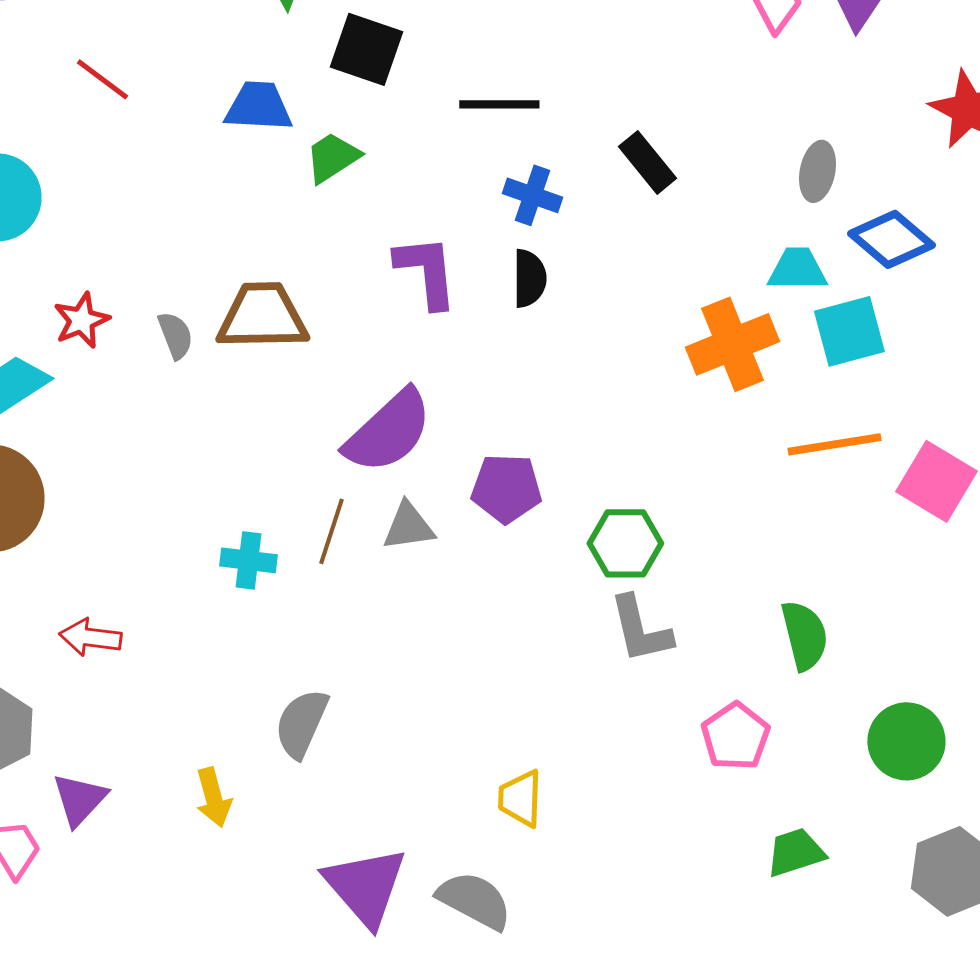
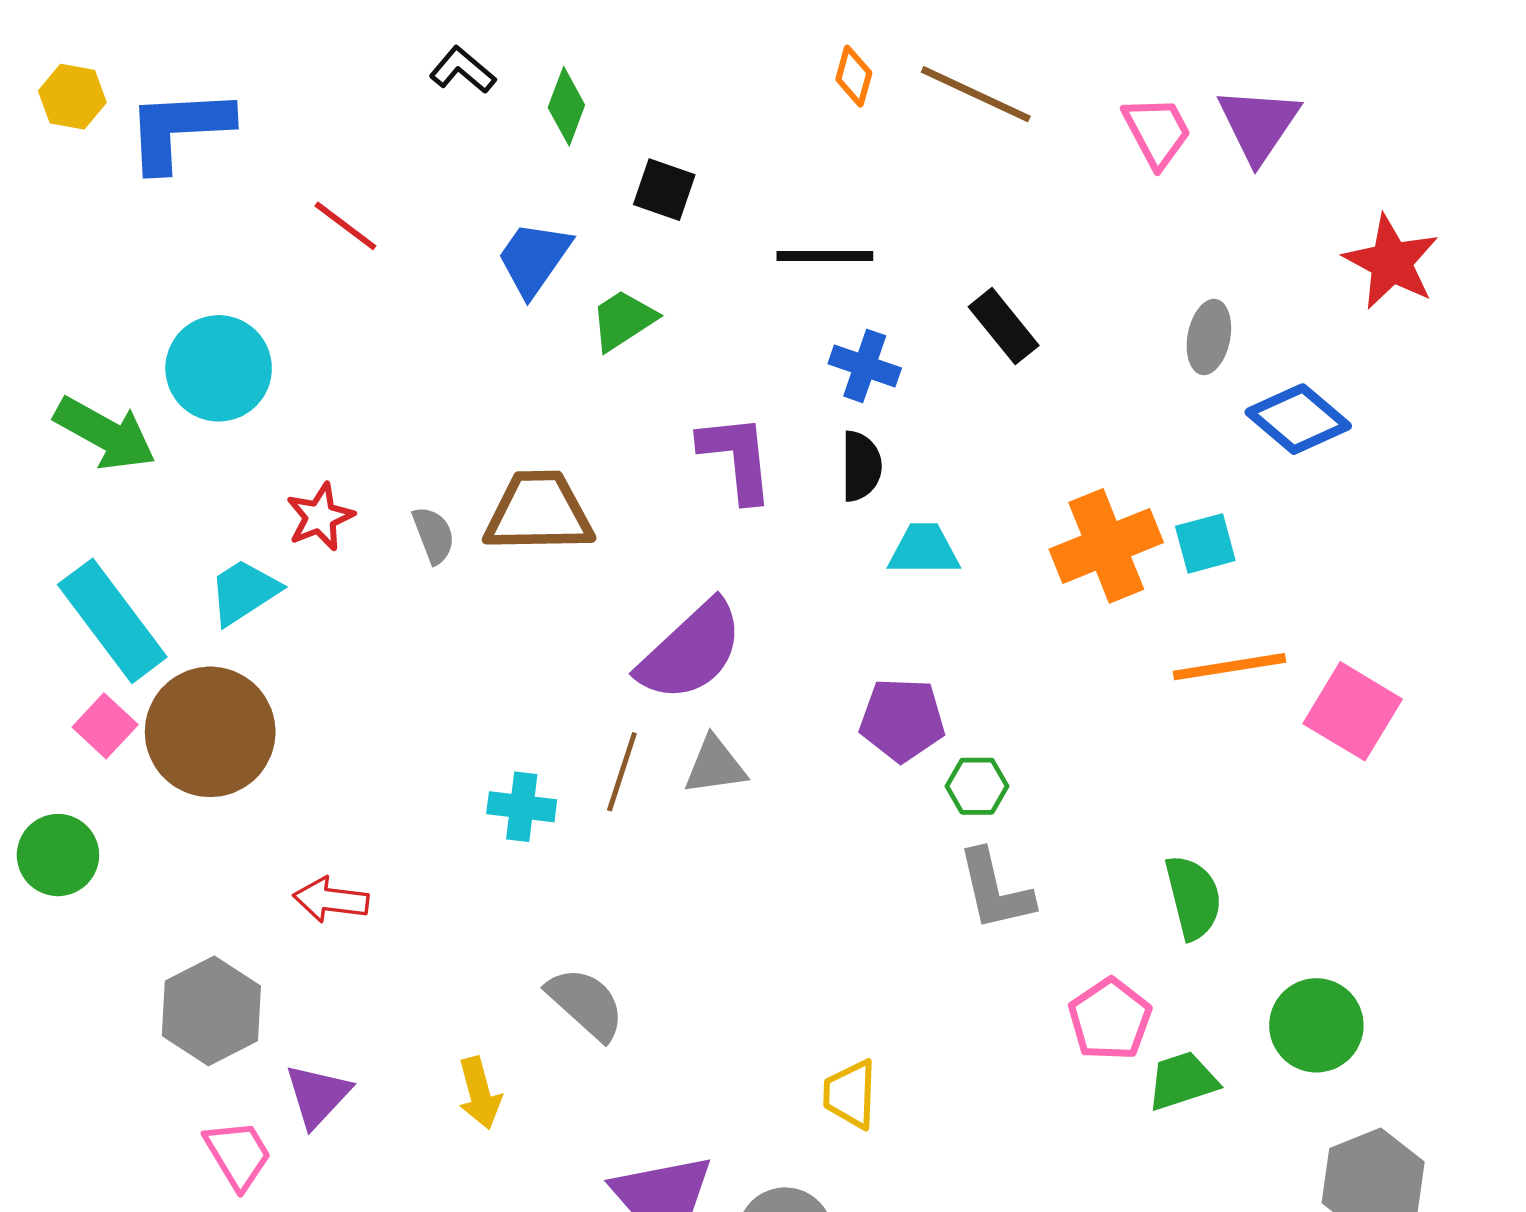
black square: (366, 49) -> (664, 190), size x0.7
blue trapezoid: (258, 106) -> (534, 258), turned -58
cyan trapezoid: (797, 269) -> (924, 550), moved
cyan square: (849, 331) -> (1205, 543), moved, size x0.7
purple pentagon: (506, 488) -> (902, 720), moved
green hexagon: (625, 543) -> (977, 786), size x0.7
gray semicircle: (301, 723) -> (586, 1004), turned 108
green trapezoid: (795, 852) -> (1182, 1081), moved

